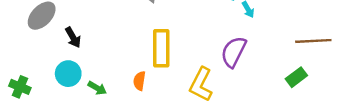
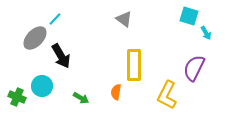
black arrow: (73, 37) -> (61, 56), size x1.4
cyan circle: (68, 74) -> (42, 86), moved

